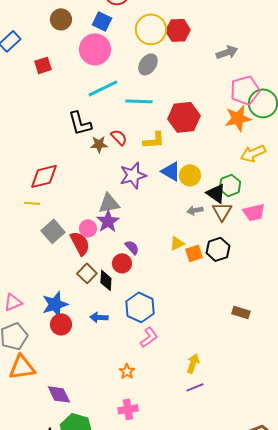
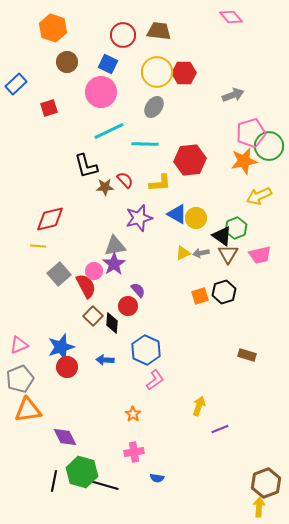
yellow triangle: (177, 243) -> (183, 253), moved
purple line: (195, 387) -> (220, 429), moved

